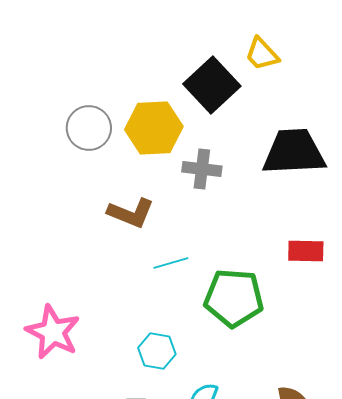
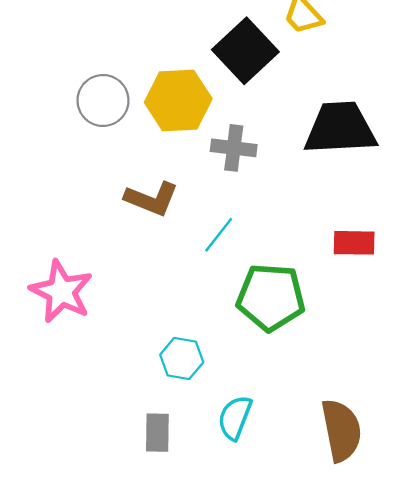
cyan line: (171, 263) -> (219, 235), moved, turned -36
pink star: (53, 332) -> (61, 291), moved

